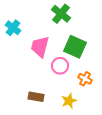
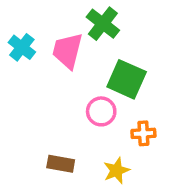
pink trapezoid: (40, 47) -> (67, 51), moved
orange cross: (85, 79) -> (143, 133), turned -32

